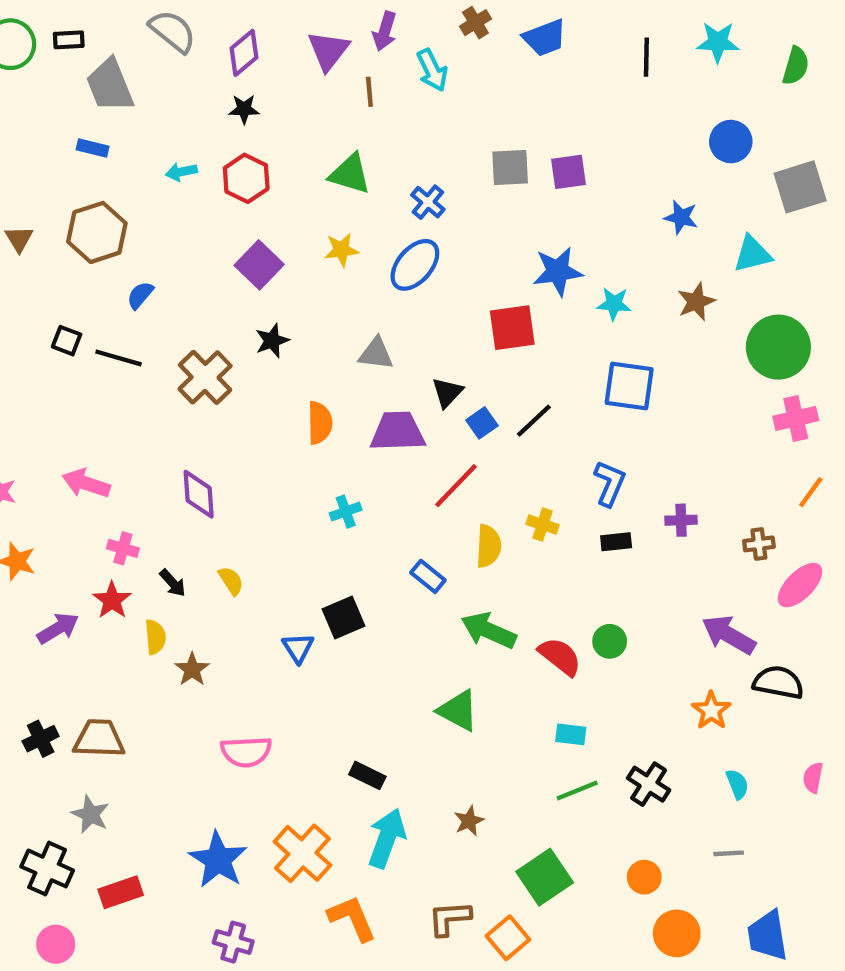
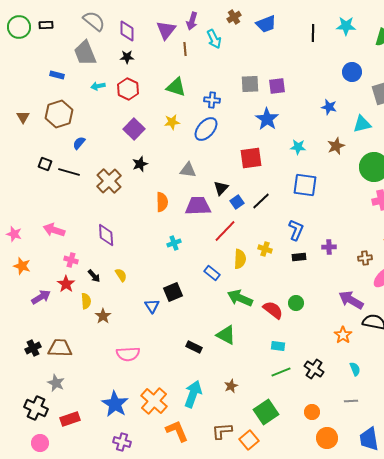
purple diamond: (244, 53) -> (127, 31), turned -50
gray trapezoid: (110, 85) -> (85, 53), moved
blue cross: (428, 202) -> (212, 100), turned -35
blue star: (558, 271) -> (267, 119), moved, turned -30
black rectangle: (367, 775) -> (194, 347), moved

